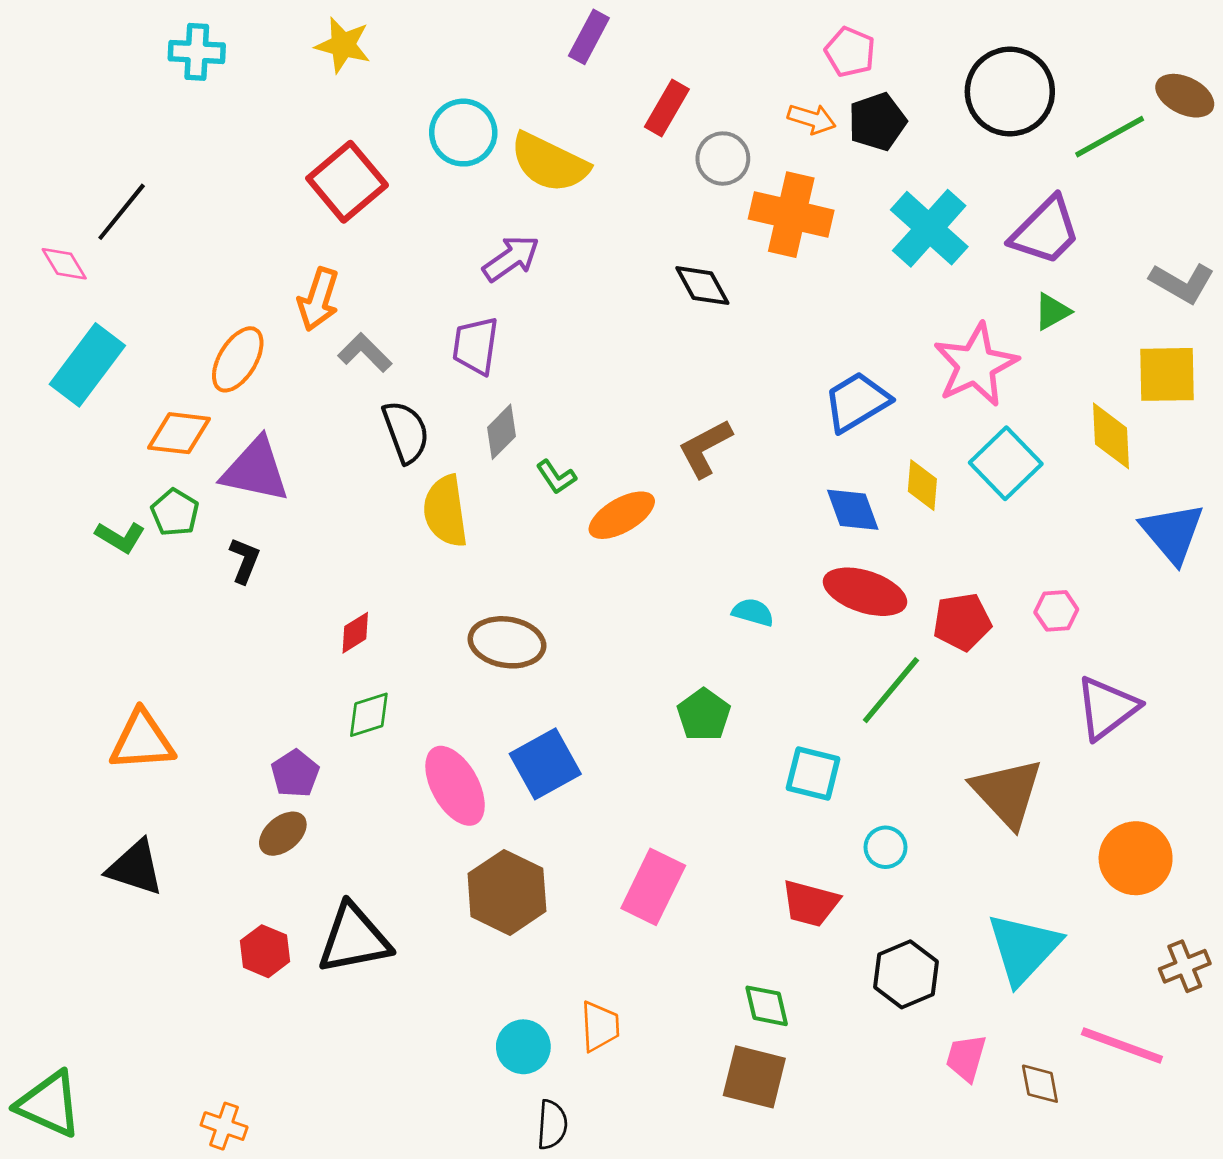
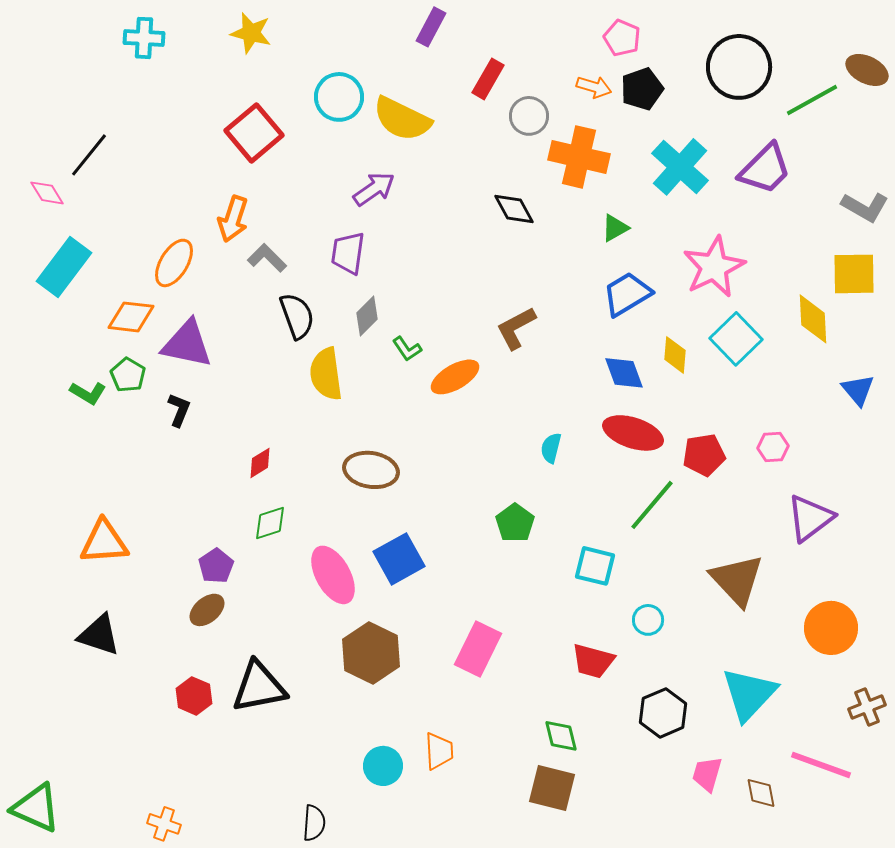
green triangle: (1052, 312) -> (615, 228), moved
blue triangle: (1172, 533) -> (858, 390), size x0.7
cyan semicircle: (753, 612) -> (551, 448), turned -92
black semicircle: (552, 1125) -> (314, 823), moved

